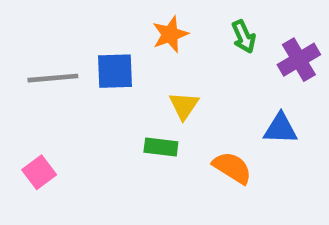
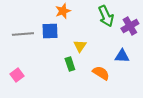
orange star: (170, 34) -> (63, 11), moved
green arrow: (244, 37) -> (106, 16), size x1.5
green rectangle: (161, 147) -> (70, 64), turned 64

